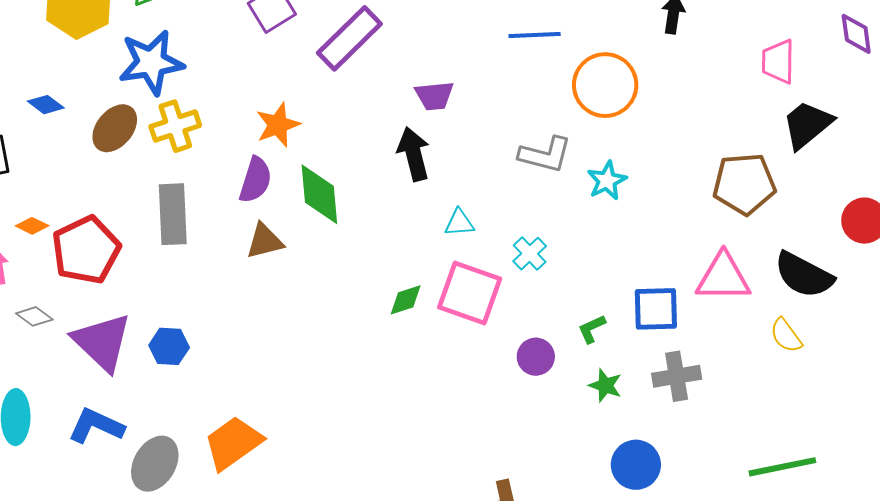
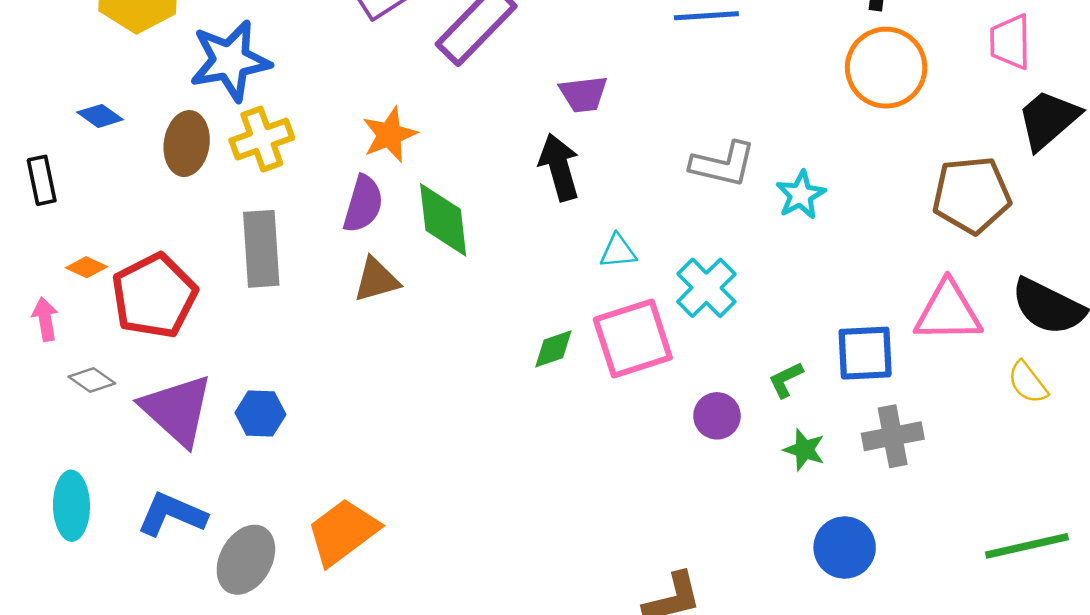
orange circle: (605, 85) -> (886, 68), moved
brown ellipse: (115, 128) -> (187, 144), turned -30
cyan cross: (530, 254) -> (706, 288), size x1.4
pink square: (470, 293) -> (633, 339), turned -36

